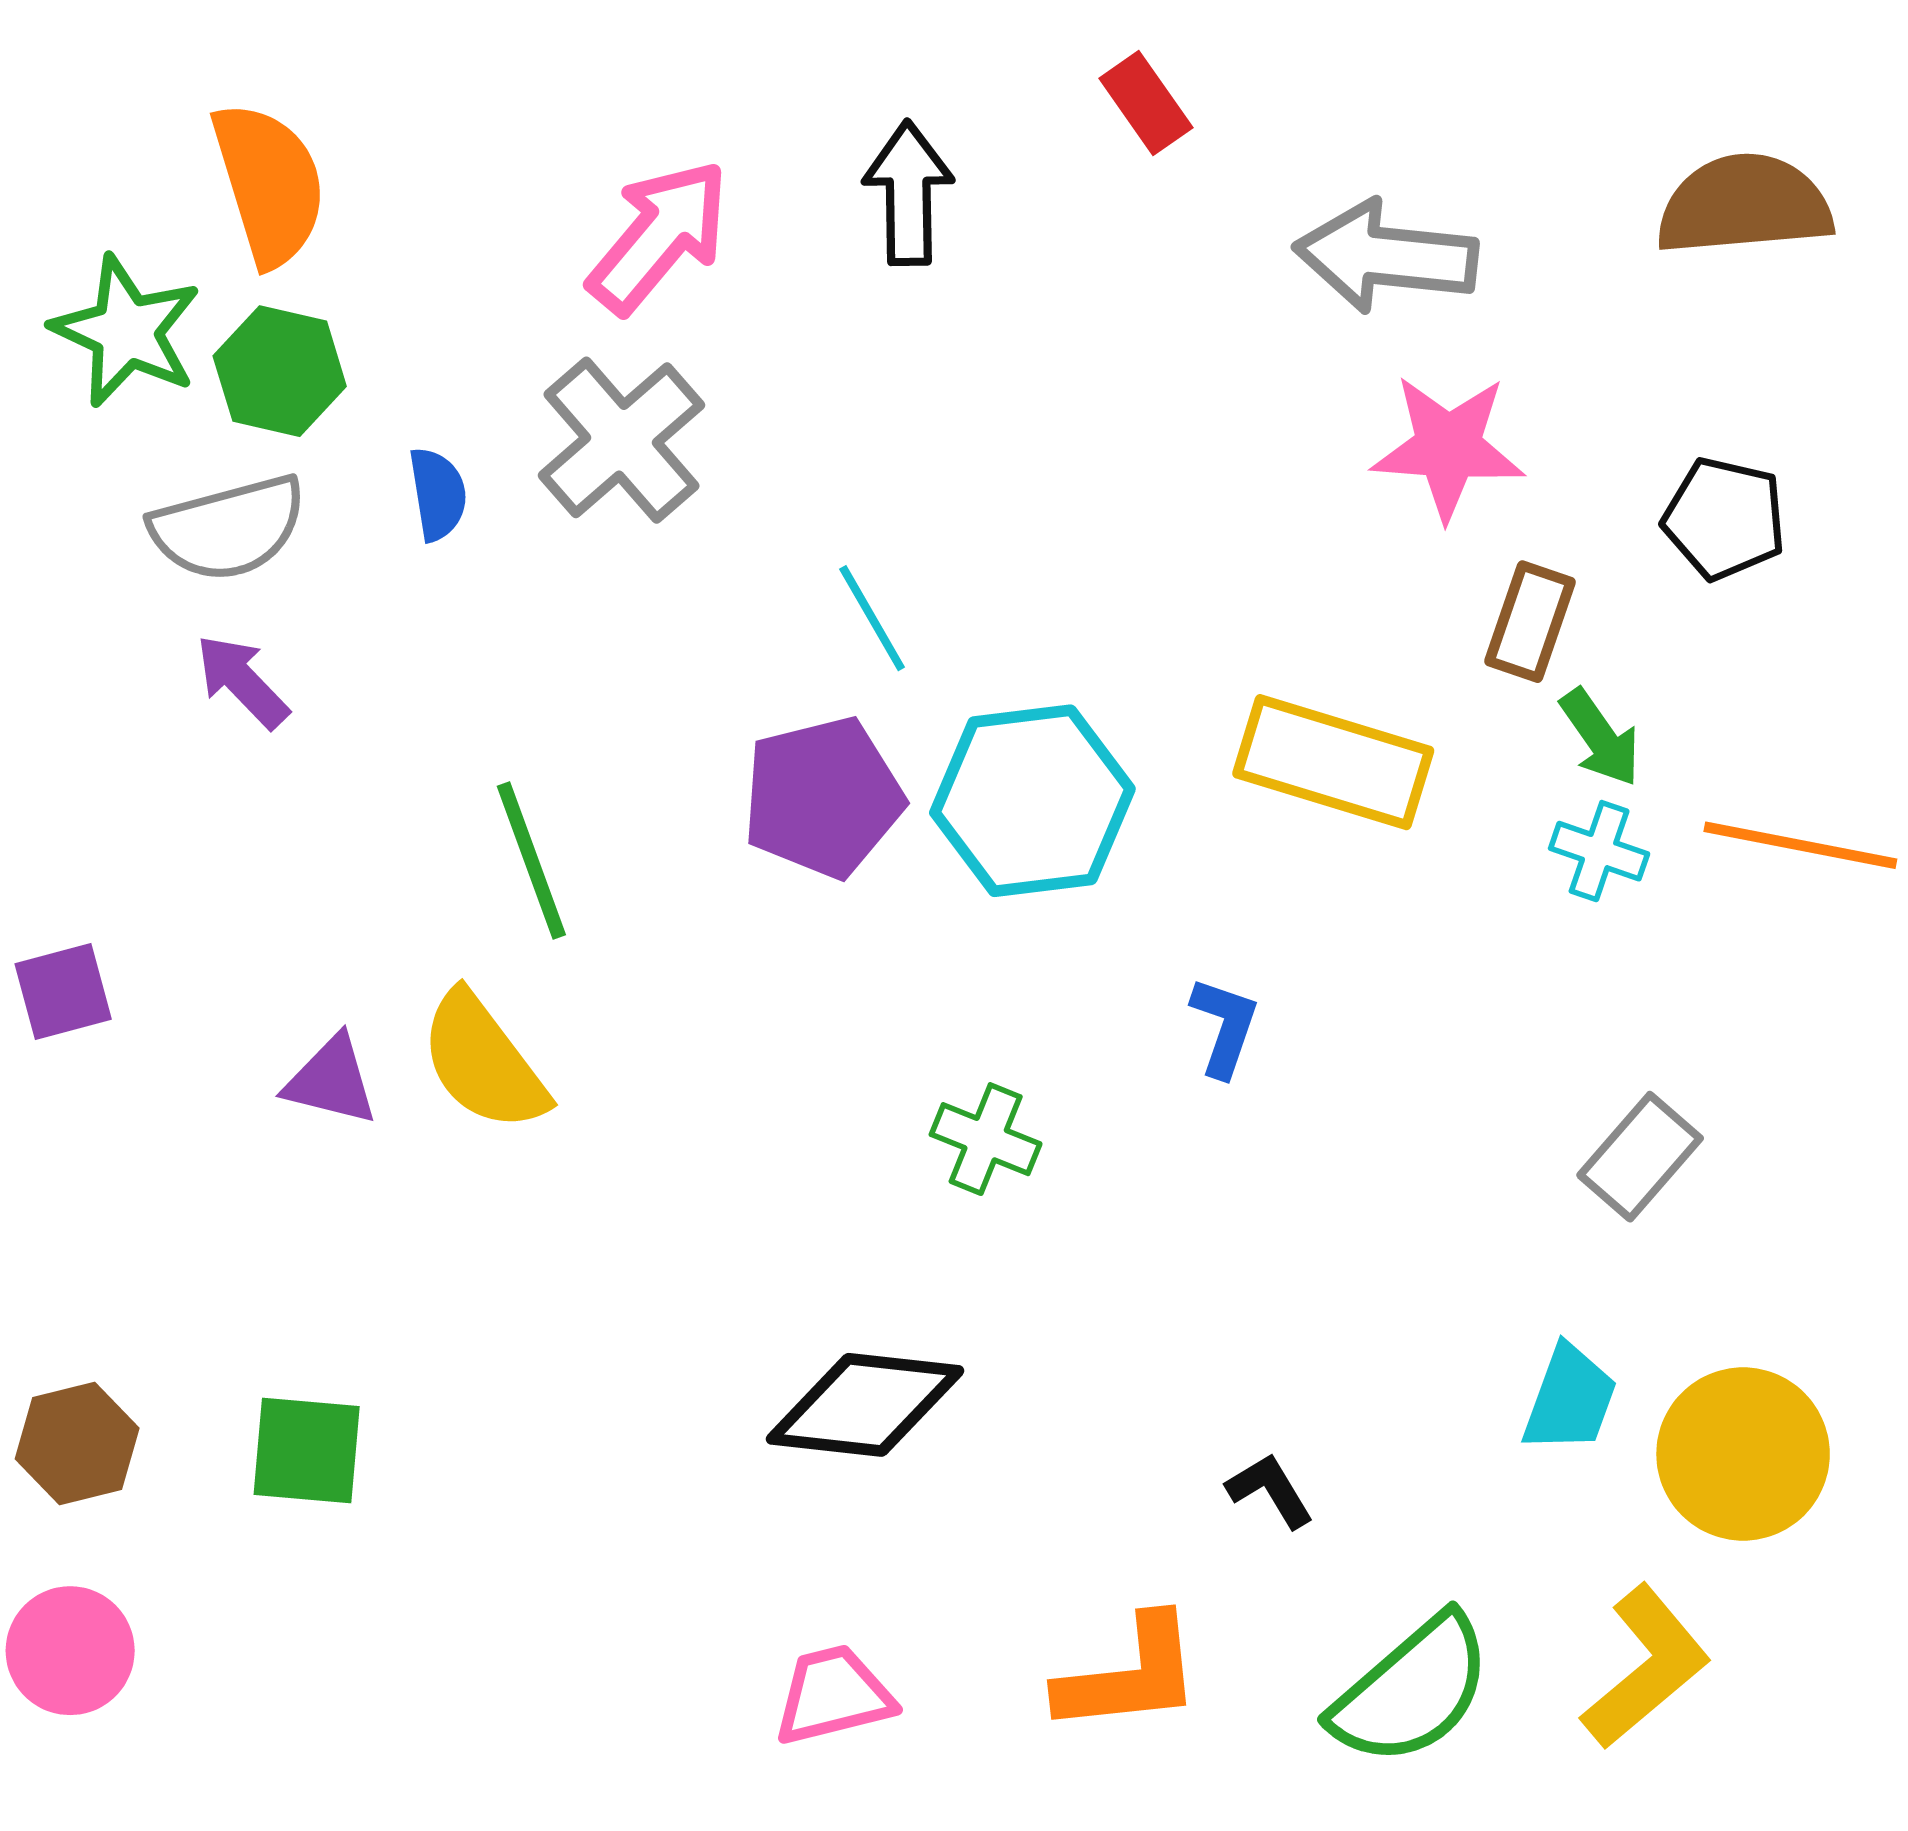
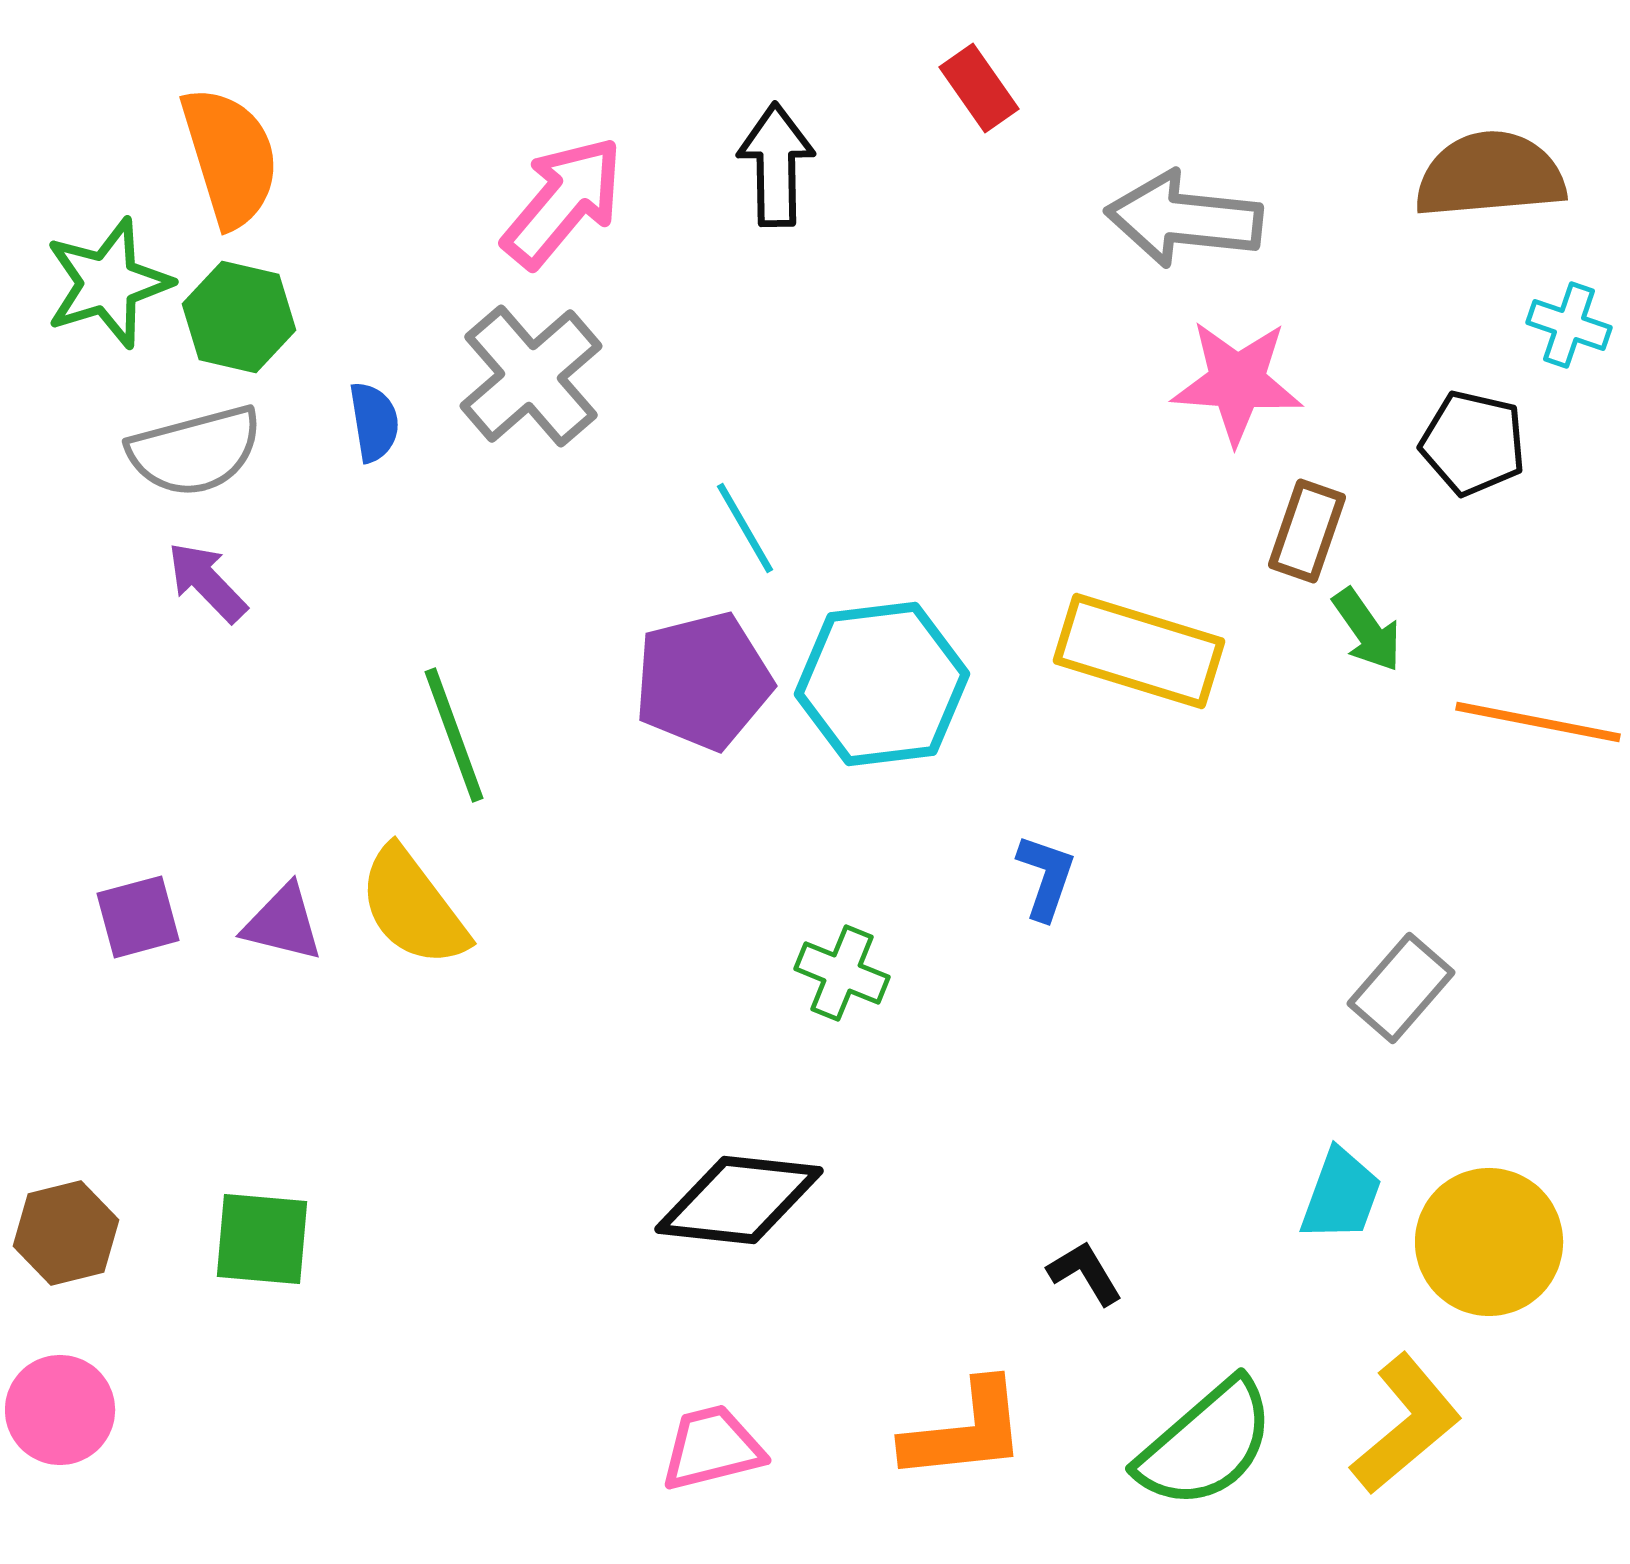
green star: (126, 331) -> (108, 283), turned 30
cyan cross: (1599, 851) -> (1569, 325), moved
purple square: (63, 992) -> (138, 917), moved

